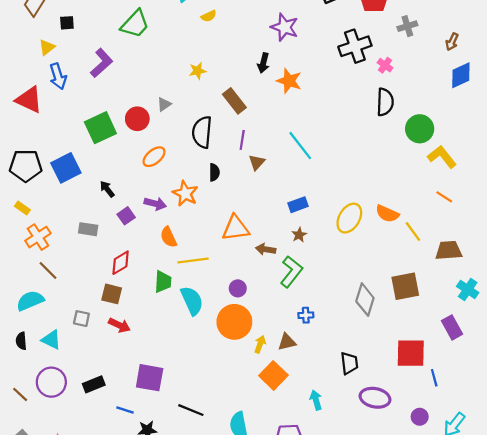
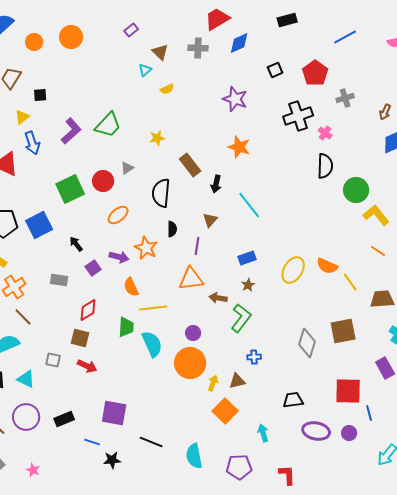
green trapezoid: (135, 24) -> (108, 125), moved
black arrow: (263, 63) -> (216, 184), moved
purple line: (242, 140) -> (197, 246), moved
black trapezoid: (349, 363) -> (293, 400), turned -90
purple circle: (420, 417) -> (349, 433), moved

